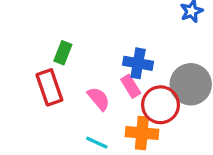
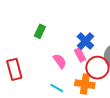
blue cross: (138, 63) -> (85, 41), turned 30
red rectangle: (49, 87) -> (14, 69), moved

